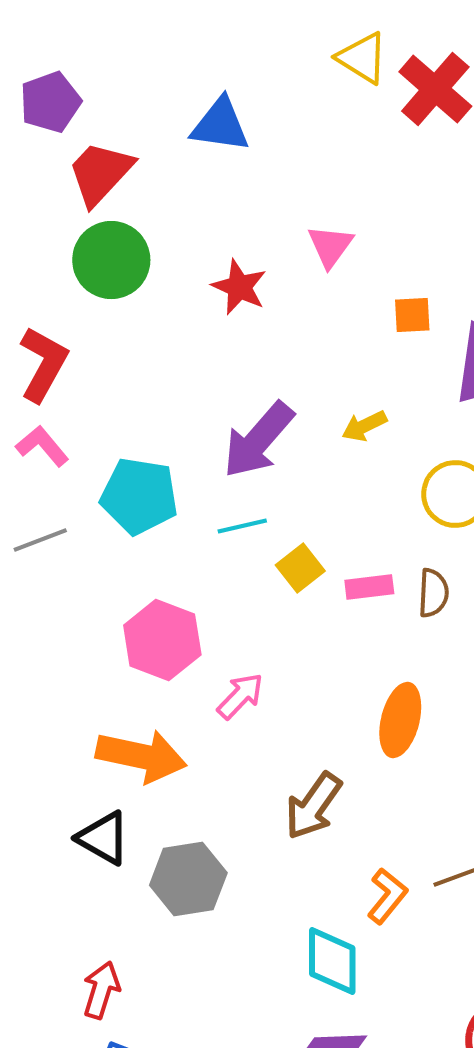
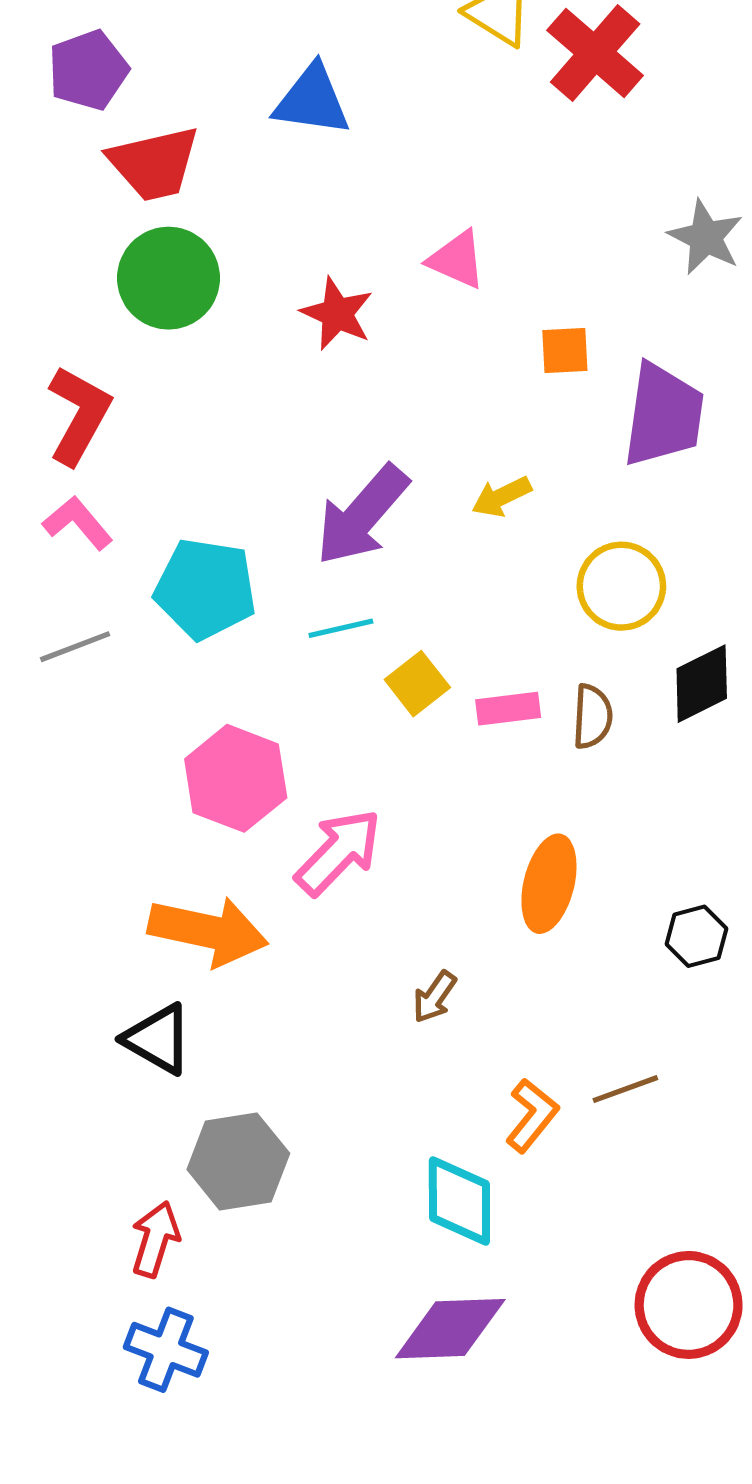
red trapezoid: (100, 173) -> (154, 164), turned -146
pink triangle: (330, 246) -> (457, 260), turned -42
pink arrow: (240, 696) -> (338, 852), size x1.4
brown arrow: (313, 806) -> (434, 997), size x0.6
gray hexagon: (188, 879) -> (238, 1161), moved

